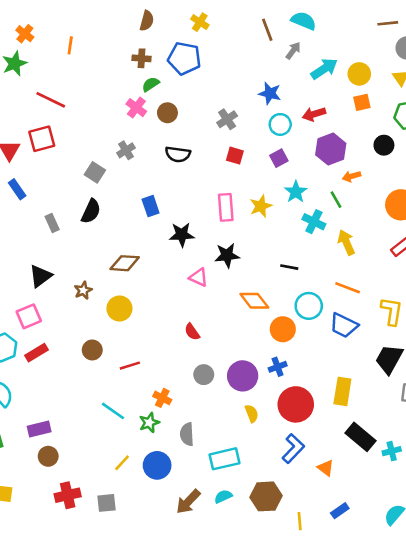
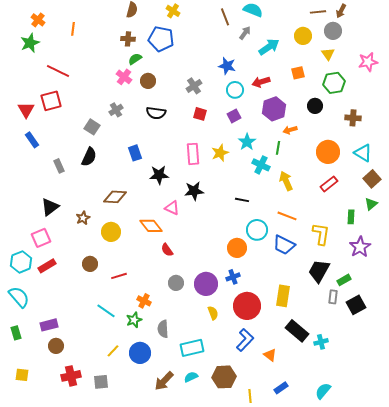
yellow circle: (359, 74) -> (303, 36), moved
green line: (336, 200) -> (278, 148), turned 40
orange diamond: (254, 301) -> (151, 226), moved

